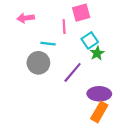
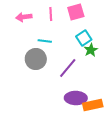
pink line: (64, 27) -> (51, 14), moved
purple ellipse: (99, 94) -> (76, 98), moved
orange rectangle: (99, 112) -> (93, 105), turned 48

